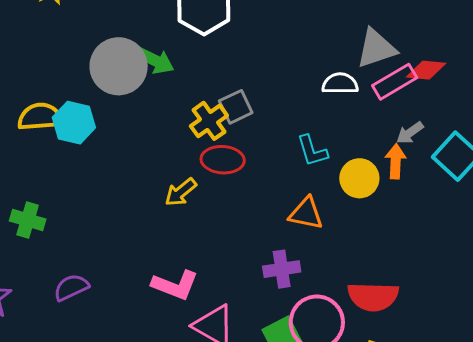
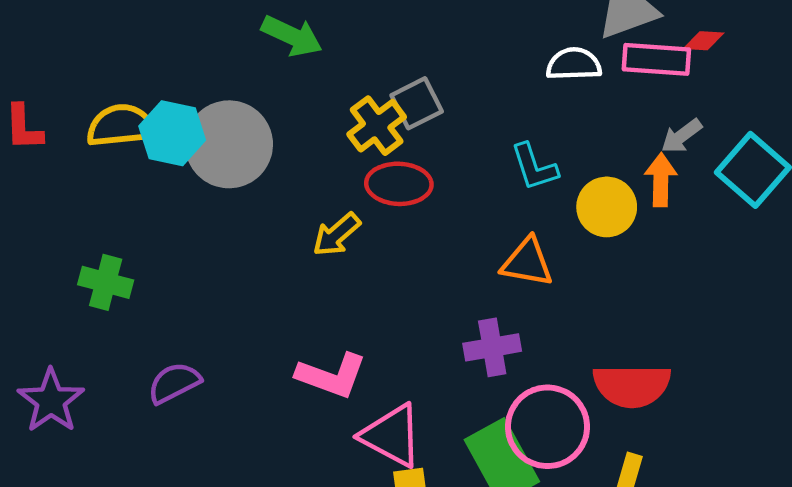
gray circle: (119, 66) -> (229, 144), moved
red diamond: (426, 70) -> (704, 41), size x0.7
pink rectangle: (395, 82) -> (656, 59), turned 36

